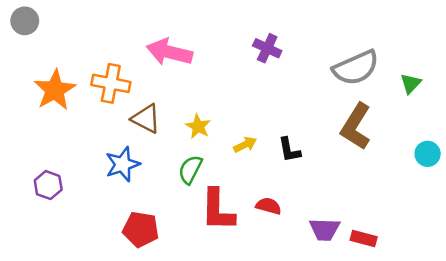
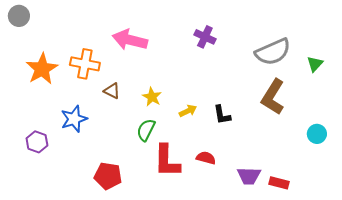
brown triangle: (146, 119) -> (112, 91), size x0.7
cyan circle: (428, 154) -> (317, 134), moved
blue star: (123, 164) -> (74, 119), moved

